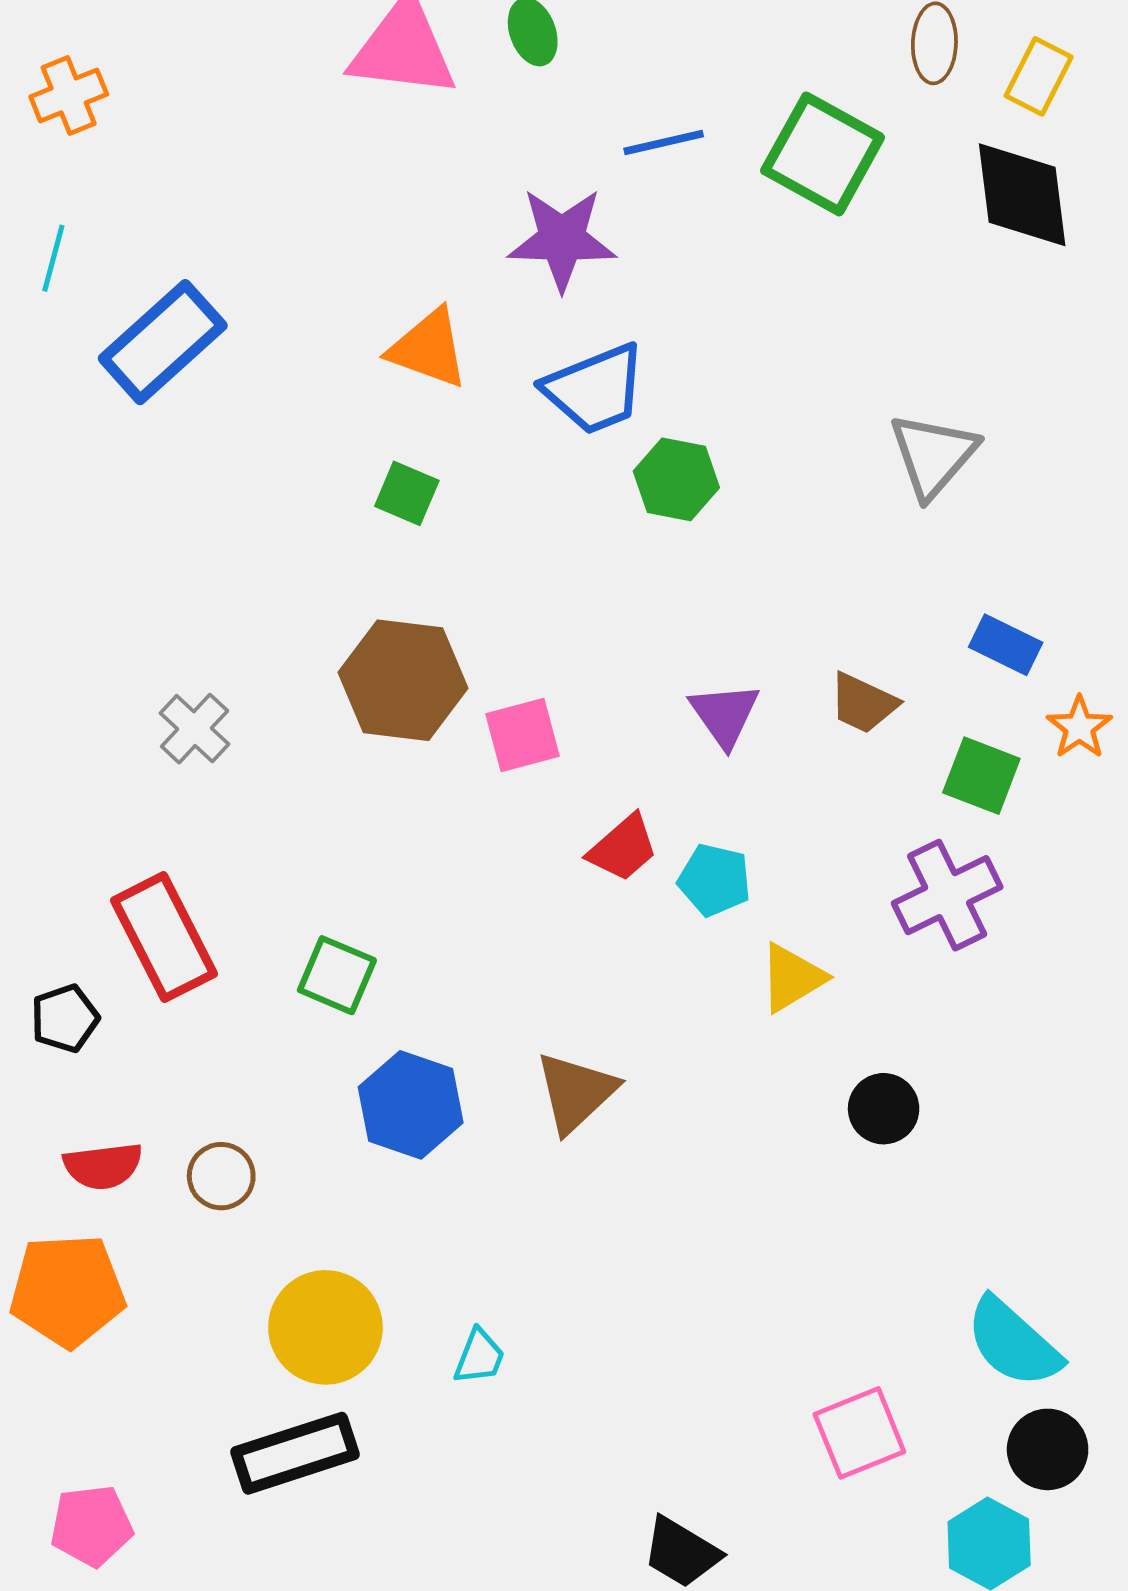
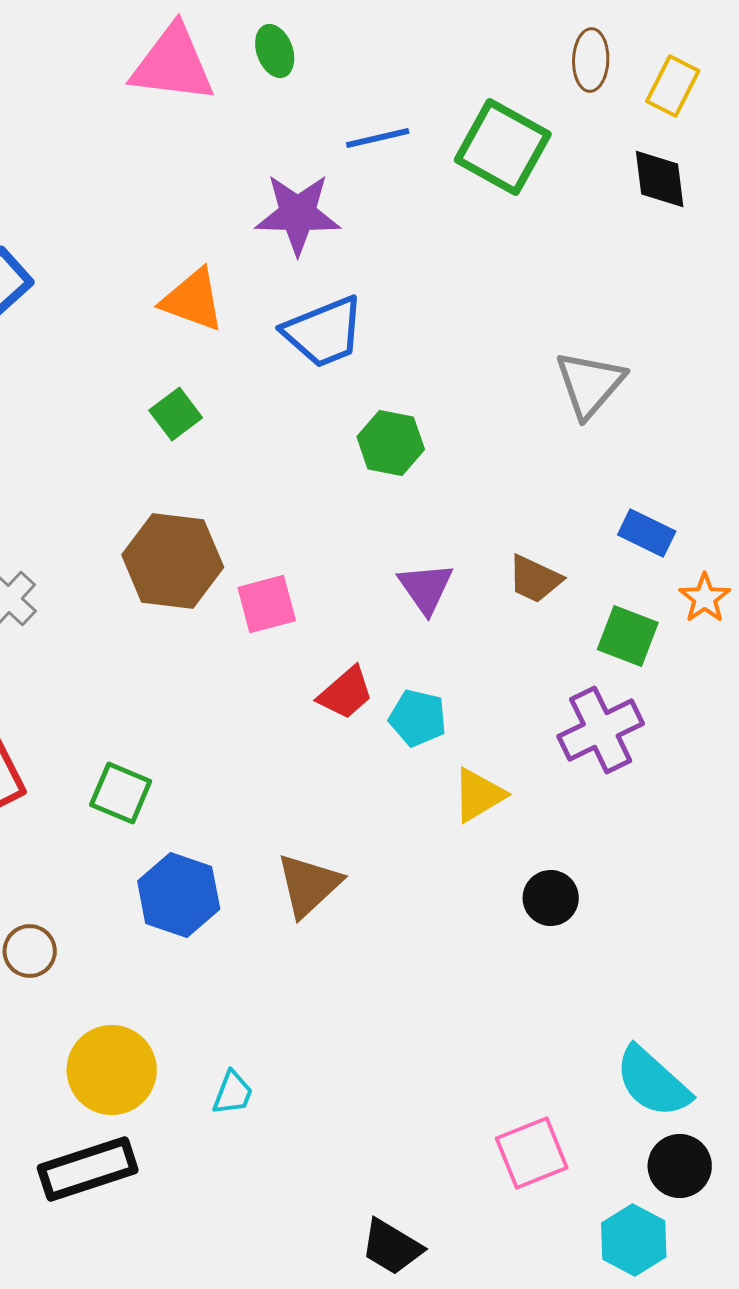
black diamond: (1022, 195) -> (660, 179), size x0.7
green hexagon: (676, 479) -> (391, 443), moved
green square: (407, 493) -> (176, 414), turned 30

